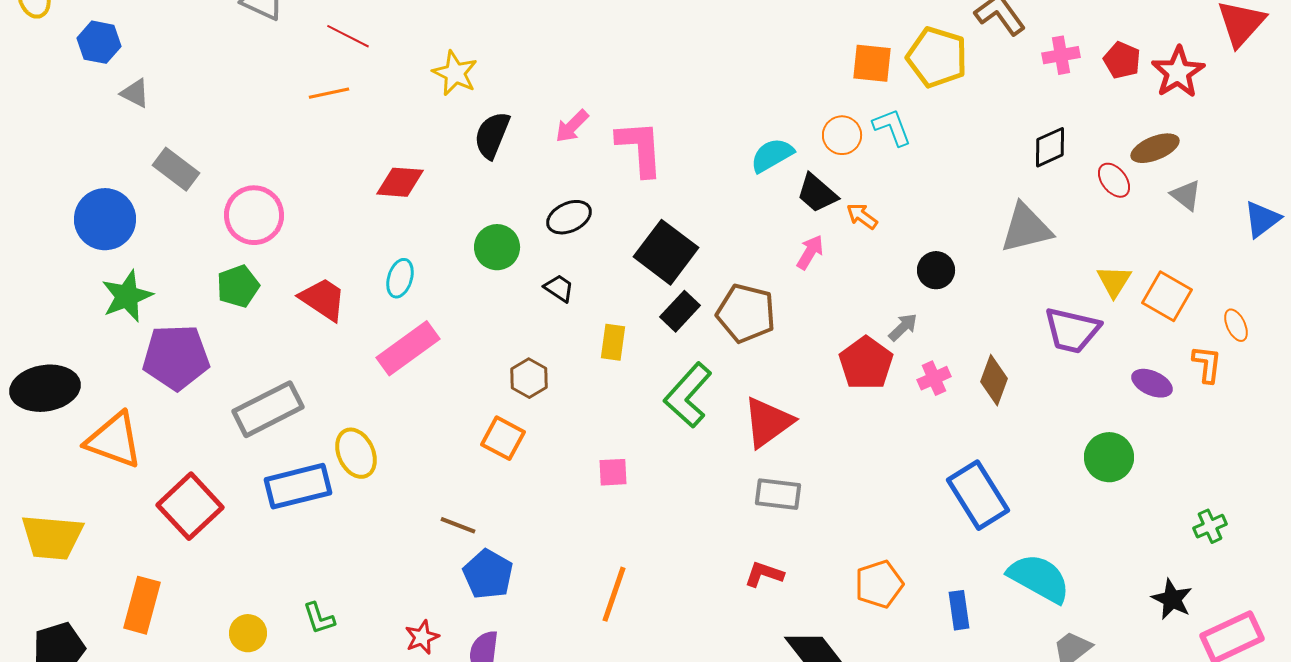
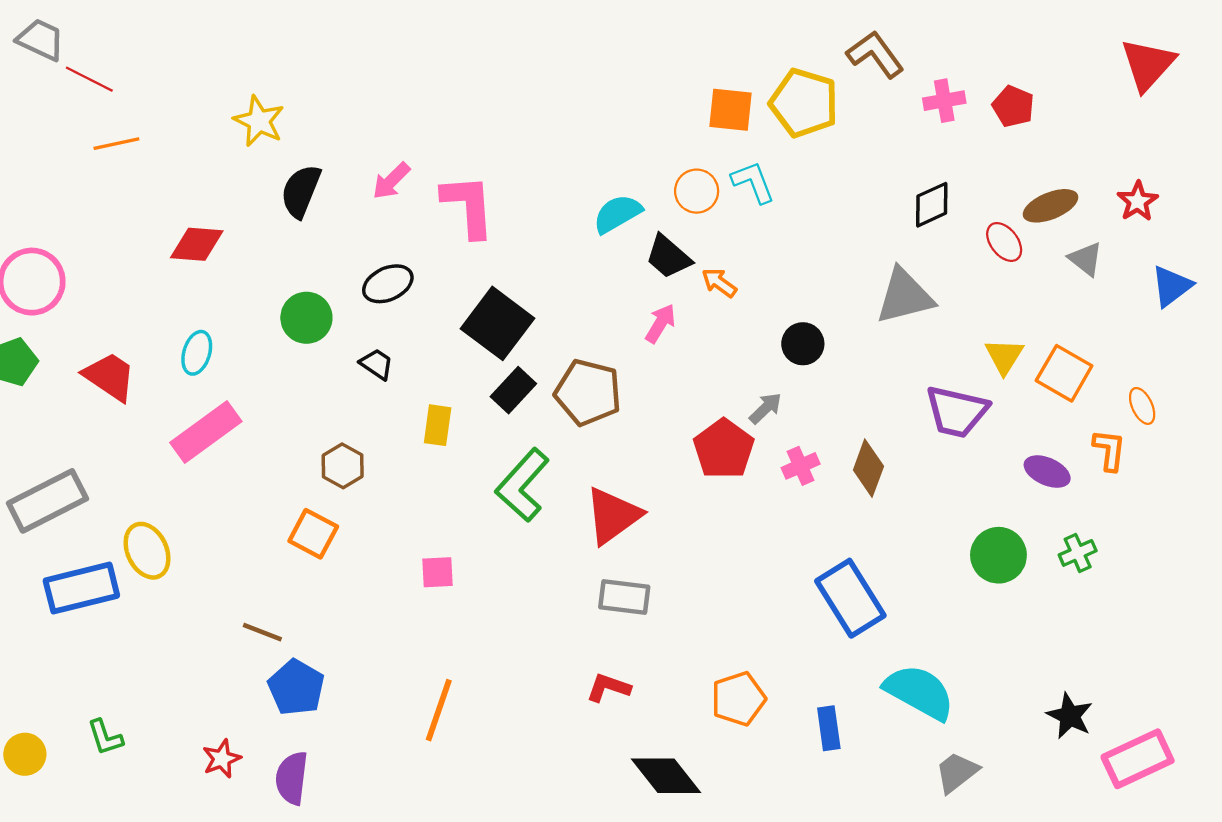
red line: (348, 36) -> (89, 79), moved
red star: (1178, 72) -> (1138, 201), moved, size x0.7
green cross: (1210, 526) -> (1078, 553), moved

